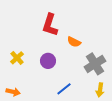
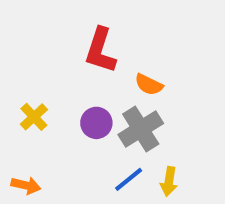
gray cross: (95, 64) -> (141, 129), moved
yellow arrow: (100, 90) -> (169, 181), moved

